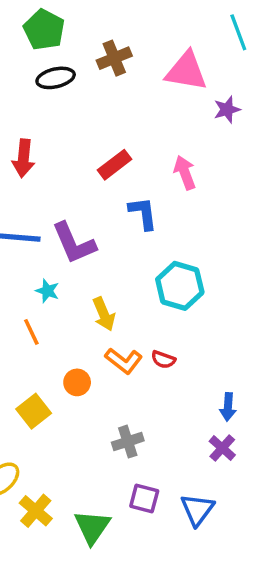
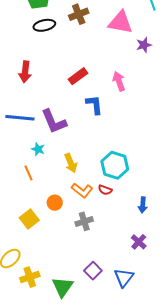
cyan hexagon: (180, 286) -> (115, 165), moved
blue arrow: (228, 407) -> (143, 205), moved
gray cross: (128, 442) -> (84, 221), moved
purple square: (144, 498) -> (93, 271), turned 30
yellow cross: (36, 511) -> (30, 277), turned 30

